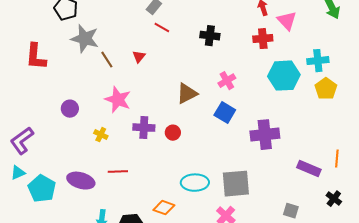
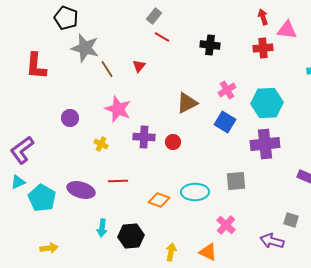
pink triangle: (287, 21) -> (287, 30), turned -40
cyan hexagon: (284, 76) -> (267, 103), moved
gray square: (236, 184) -> (236, 181), moved, size x0.7
orange diamond: (164, 208) -> (159, 200), moved

